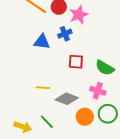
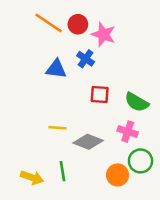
pink star: (79, 15) -> (103, 34), turned -30
blue cross: (65, 34) -> (86, 59), turned -32
orange circle: (85, 117) -> (117, 175), moved
green line: (47, 122) -> (63, 171), turned 35

